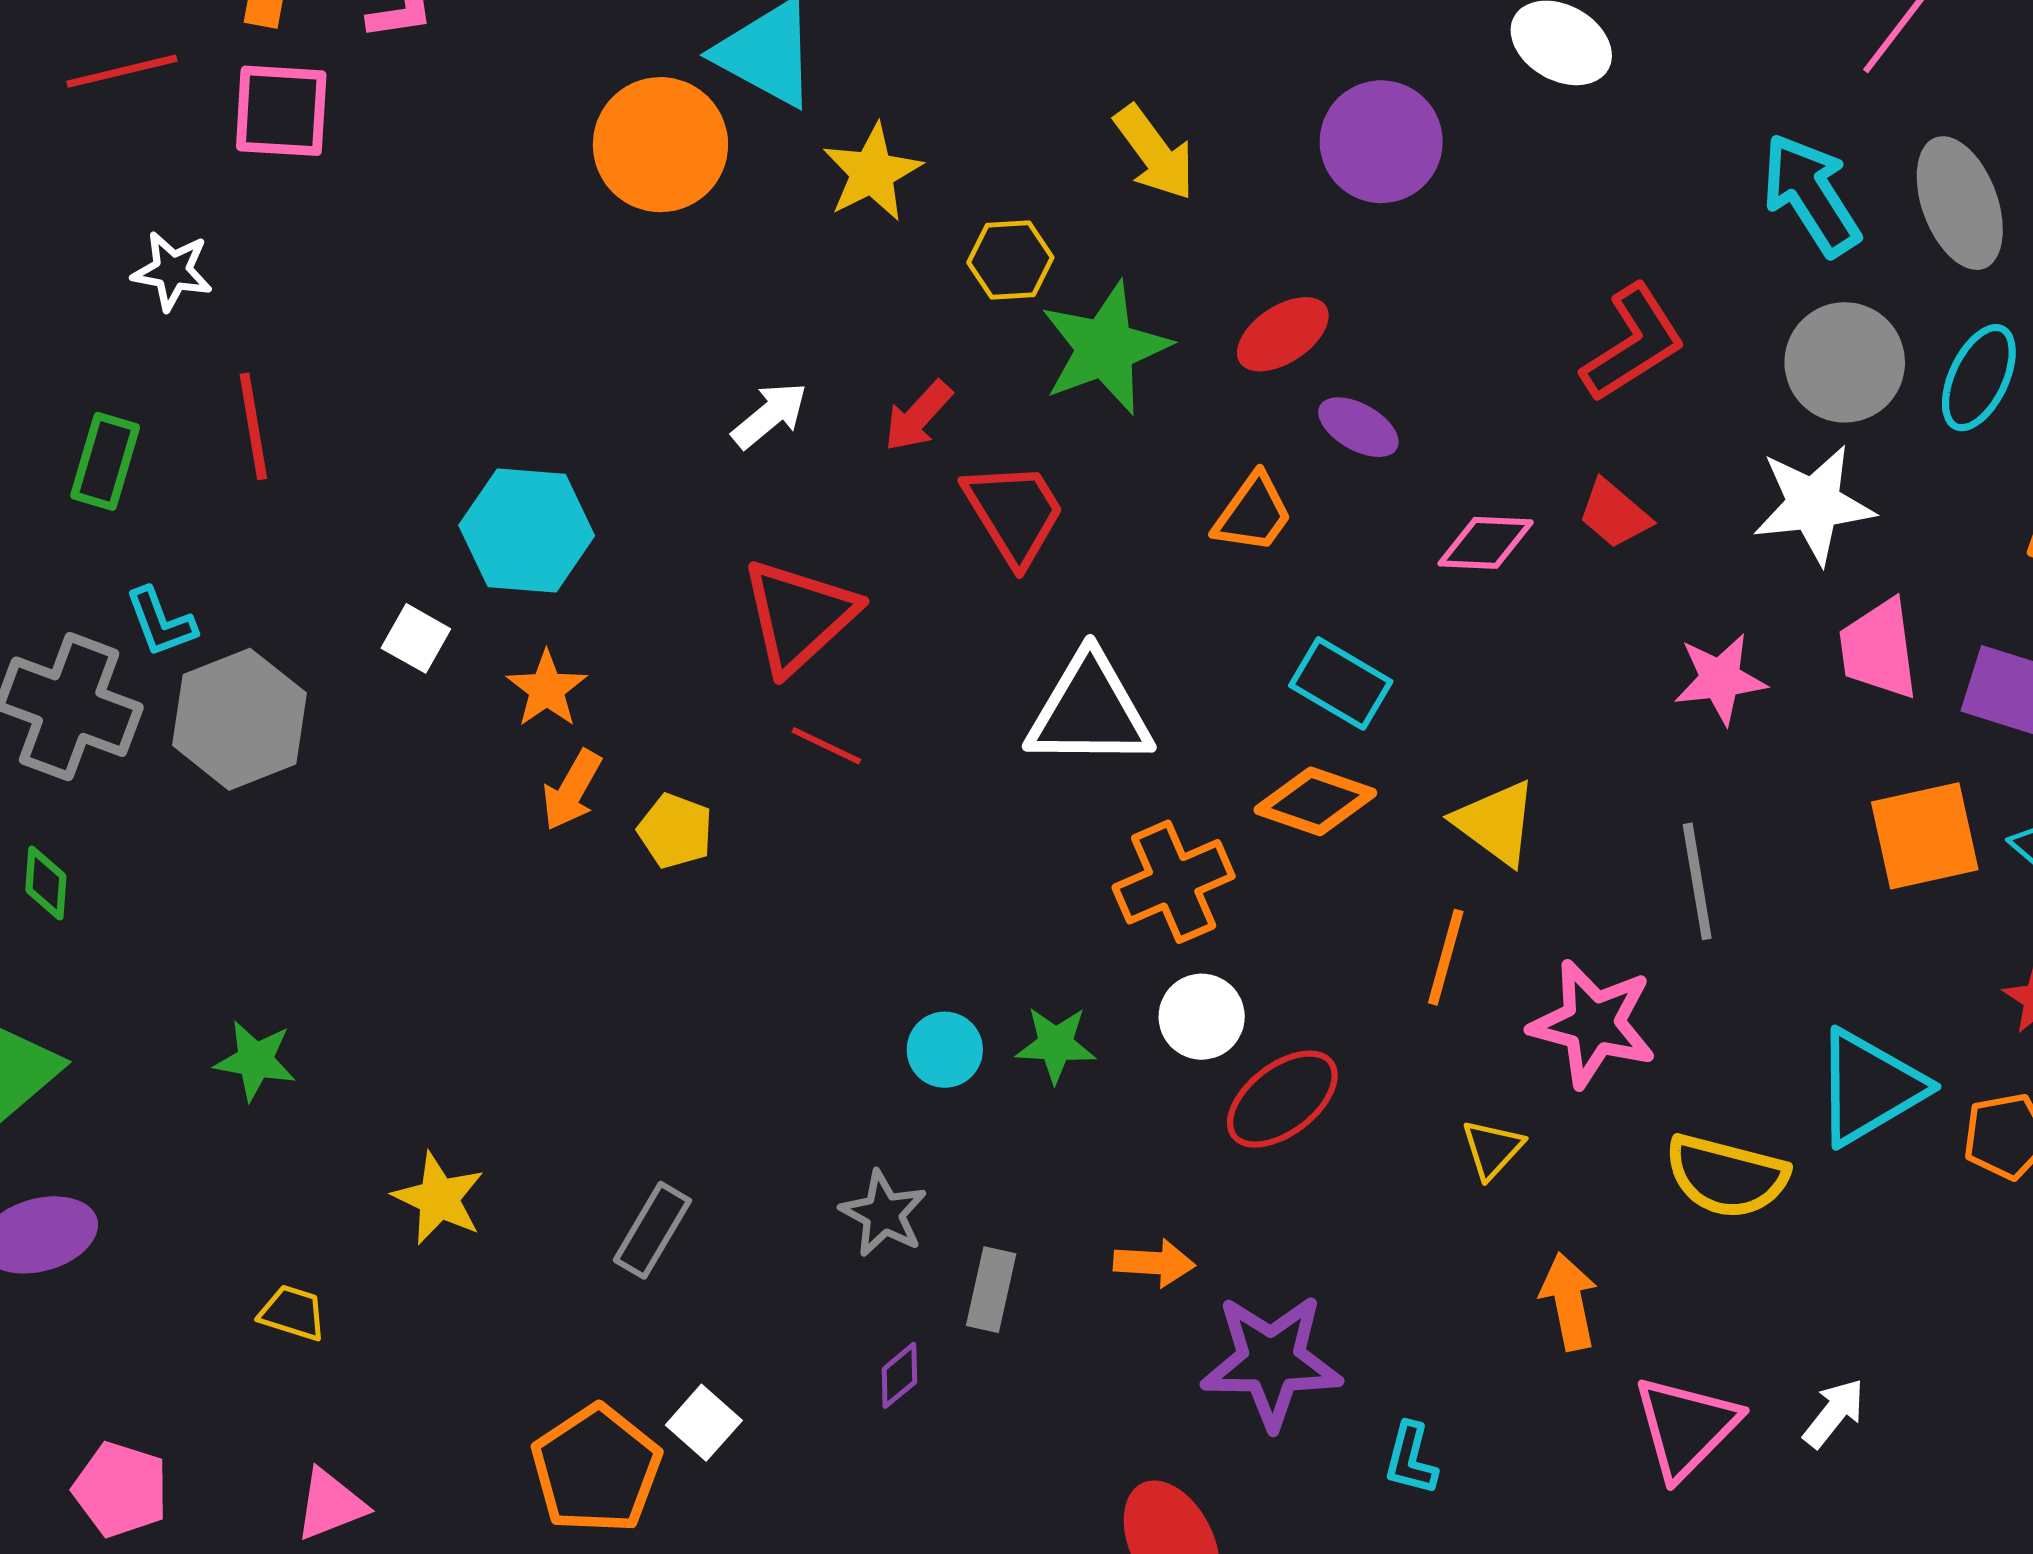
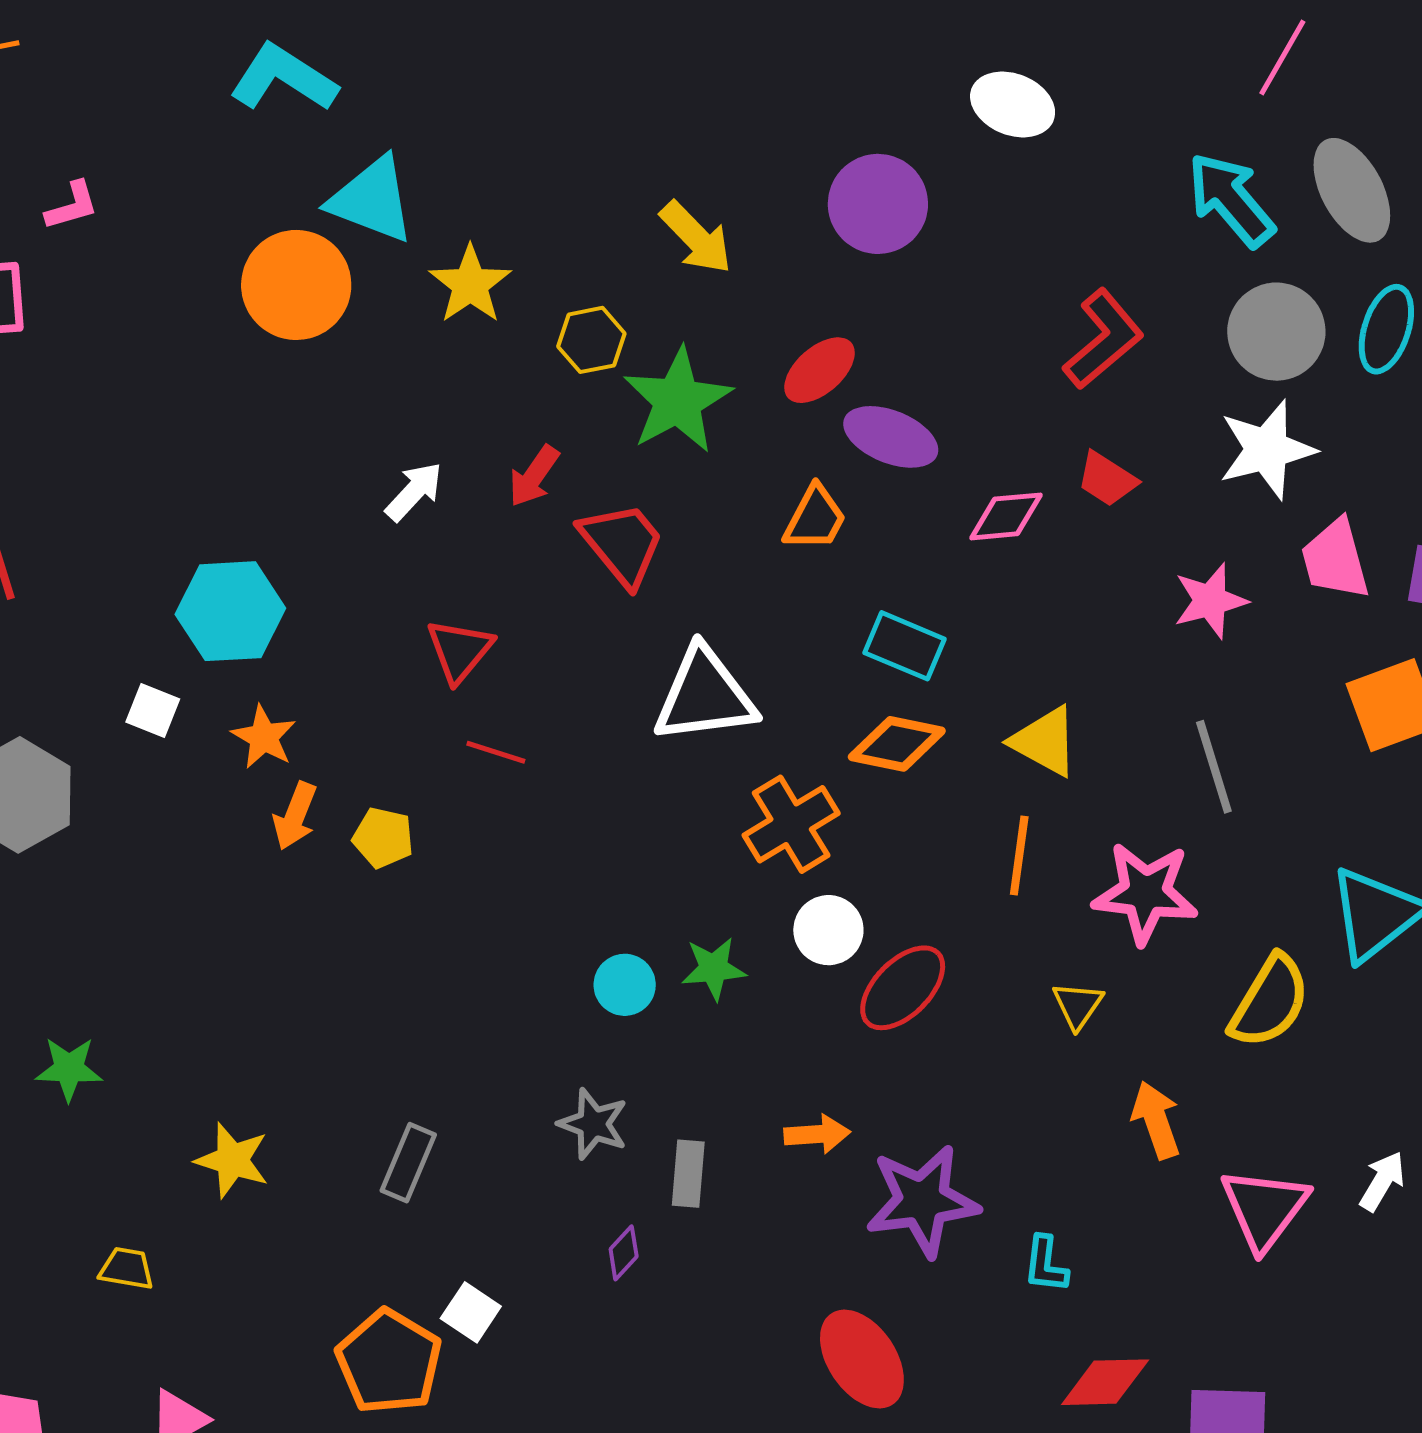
purple ellipse: (1358, 427) -> (891, 437), size x1.4
red triangle: (799, 616) -> (459, 650), size x0.7
yellow semicircle: (1726, 1176) -> (1270, 1002), turned -66

